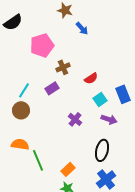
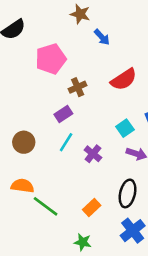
red semicircle: (91, 78) -> (124, 79), moved, size x1.5
cyan line: (24, 90) -> (66, 142), moved
green line: (38, 160) -> (46, 206), turned -30
orange rectangle: (68, 169) -> (92, 208), moved

